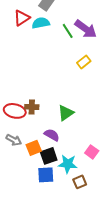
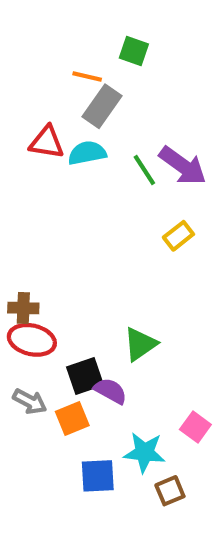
red triangle: (22, 18) -> (47, 142), turned 42
brown cross: (32, 107) -> (23, 308), moved
black square: (49, 156) -> (85, 376), moved

